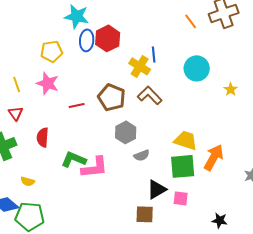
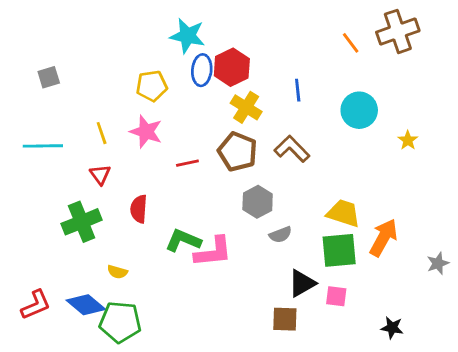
yellow cross: (140, 66) -> (246, 107), moved

